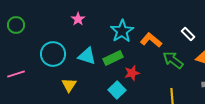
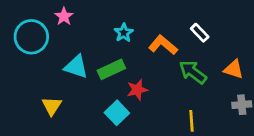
cyan star: (122, 31) -> (124, 33), size x0.6
white rectangle: (188, 34) -> (200, 33), moved
cyan circle: (53, 54) -> (31, 37), moved

